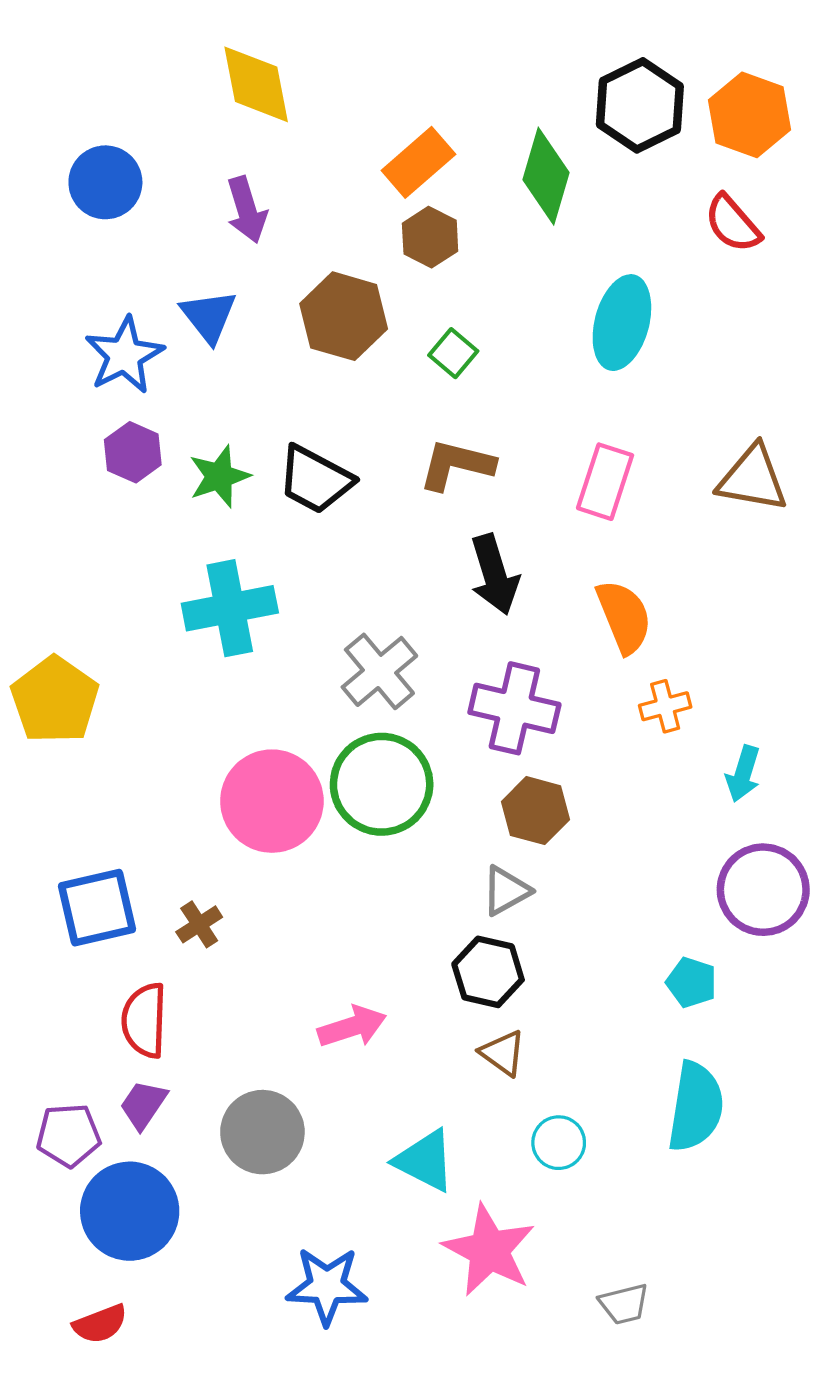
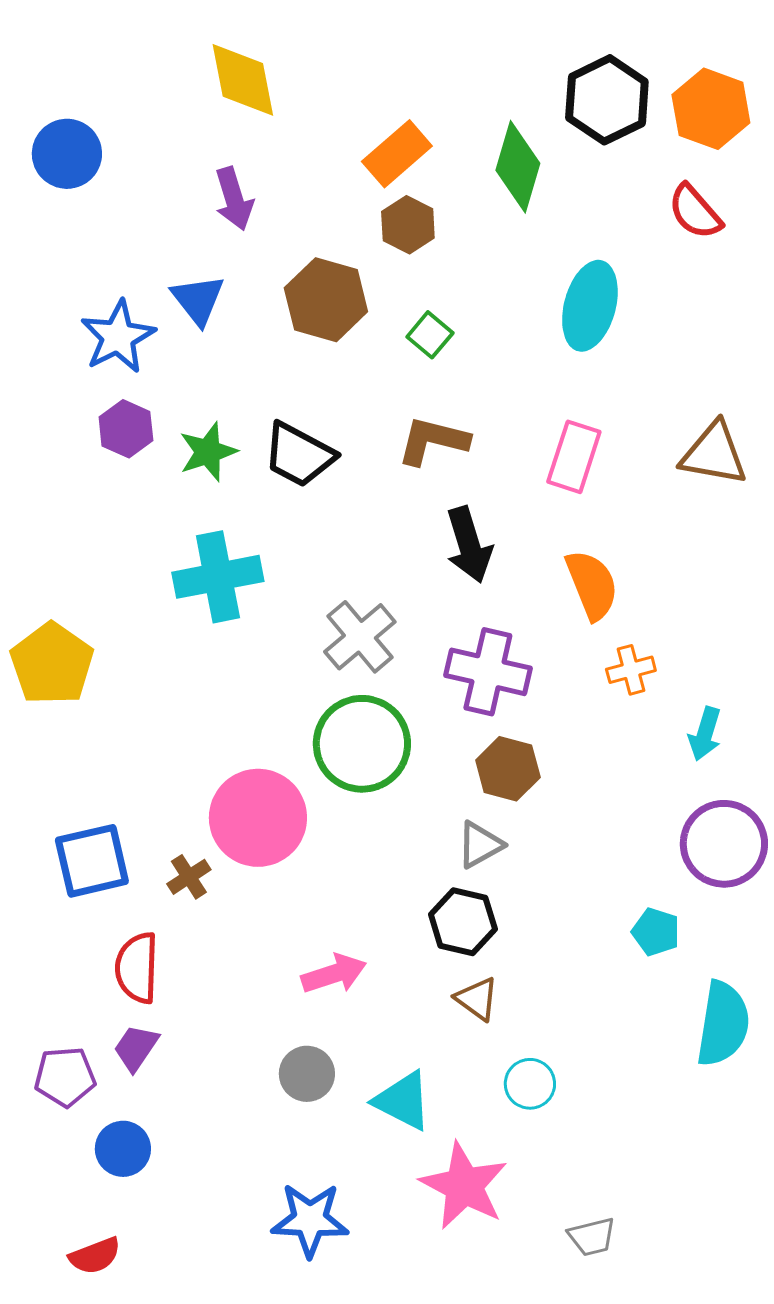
blue circle: (105, 182) -> (67, 154), moved
pink circle: (272, 801) -> (258, 818), moved
cyan semicircle: (696, 1107) -> (723, 1024), moved
gray circle: (262, 1132) -> (307, 1074), moved, size x0.7
blue circle: (130, 1211) -> (123, 1149), size x0.6

